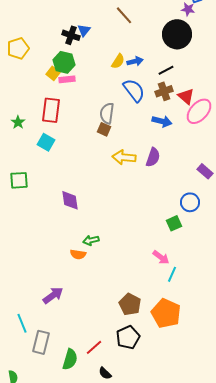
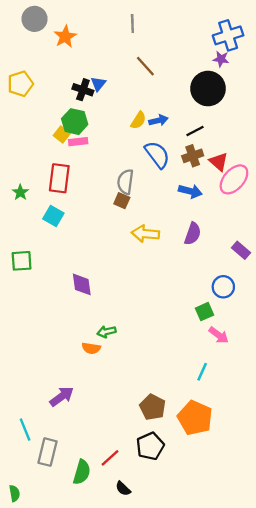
yellow pentagon: (18, 48) -> (20, 84), moved
purple semicircle: (153, 157) -> (193, 234), moved
pink arrow: (161, 257) -> (219, 335), moved

